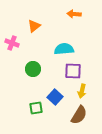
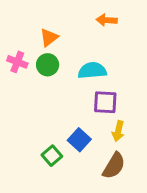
green circle: (33, 69) -> (48, 65), moved
green square: (36, 108) -> (52, 156), turned -32

